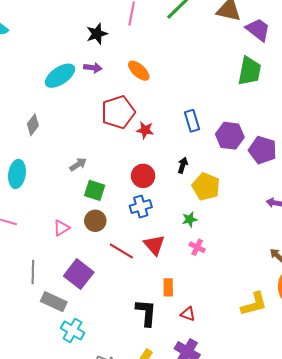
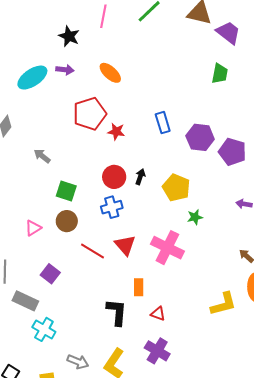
black star: (97, 34) -> (69, 36), turned -30
green trapezoid: (249, 71) -> (220, 73), size x0.7
gray arrow: (78, 164) -> (42, 156), moved, turned -108
black arrow: (183, 165) -> (140, 177), moved
green star: (190, 219) -> (195, 217), moved
pink cross: (197, 247) -> (167, 248), size x2.0
purple square: (79, 274) -> (50, 274), size x0.7

